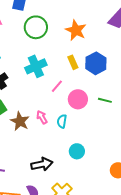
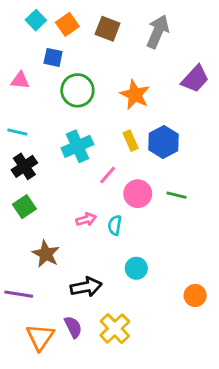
pink arrow: (42, 117) -> (86, 219), turned 104
brown star: (20, 121) -> (46, 254), moved

